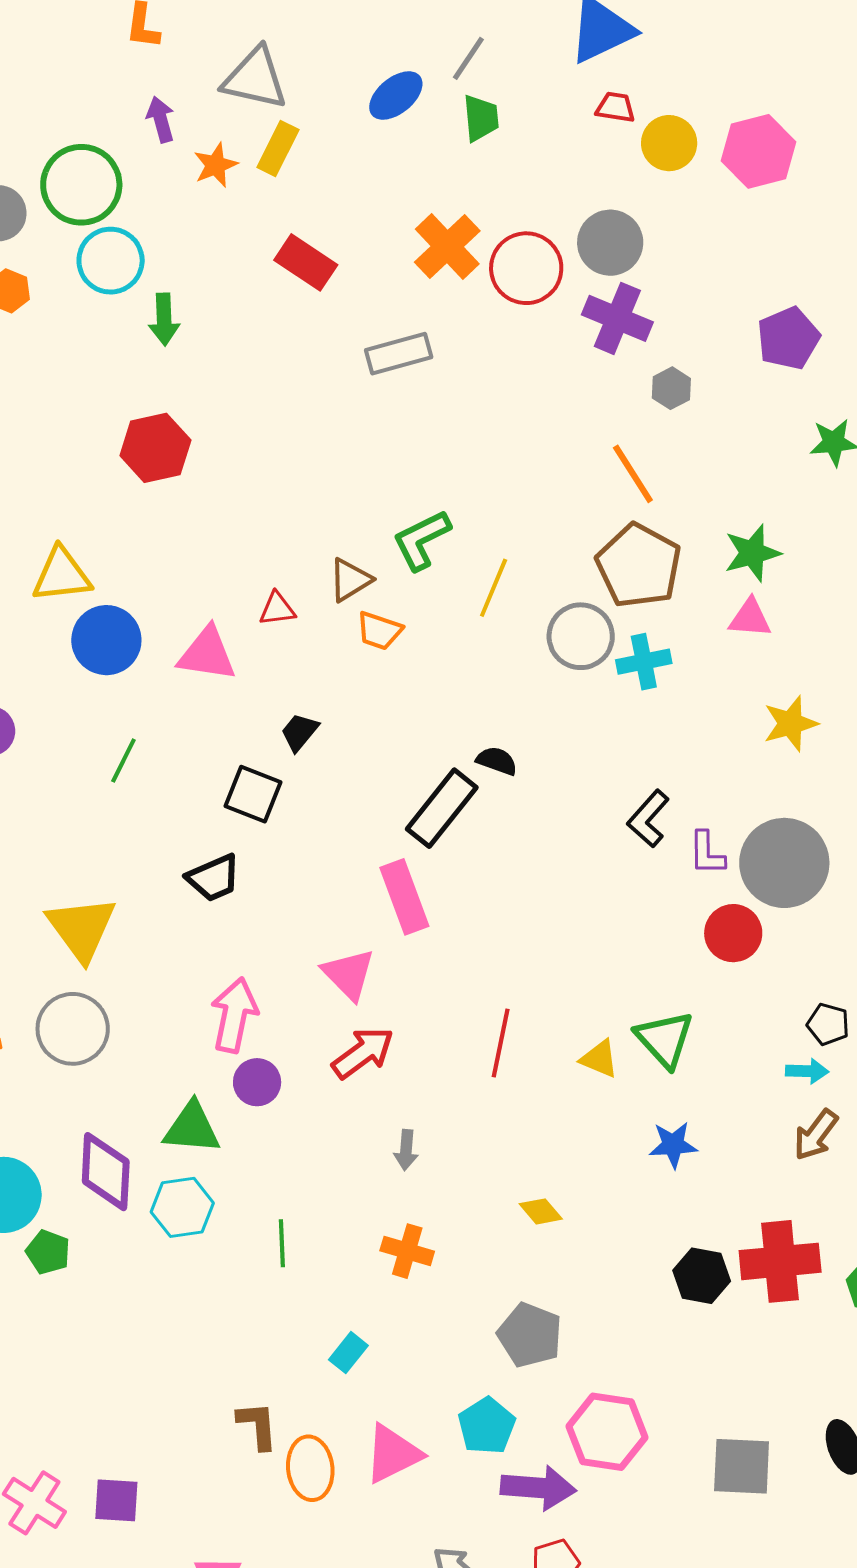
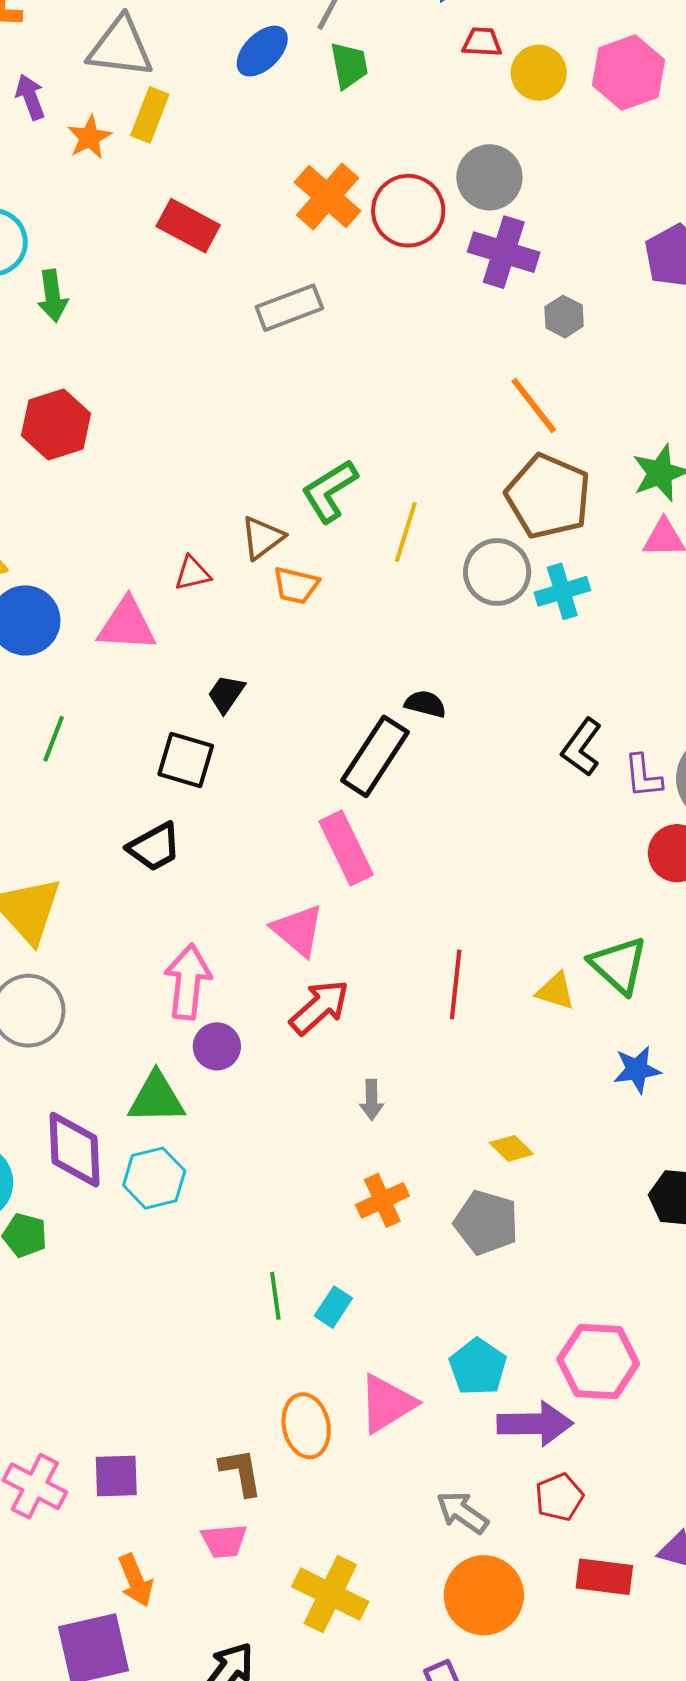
green line: (282, 1243) -> (275, 1296), moved
orange cross: (407, 1251) -> (382, 1200), turned -36
gray pentagon: (530, 1335) -> (486, 1222), moved
brown L-shape: (257, 1425) -> (241, 1472), moved

